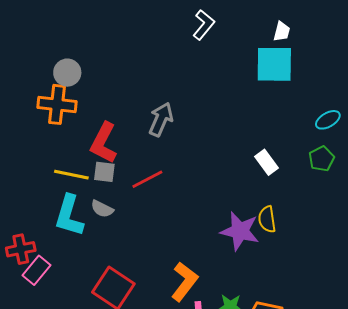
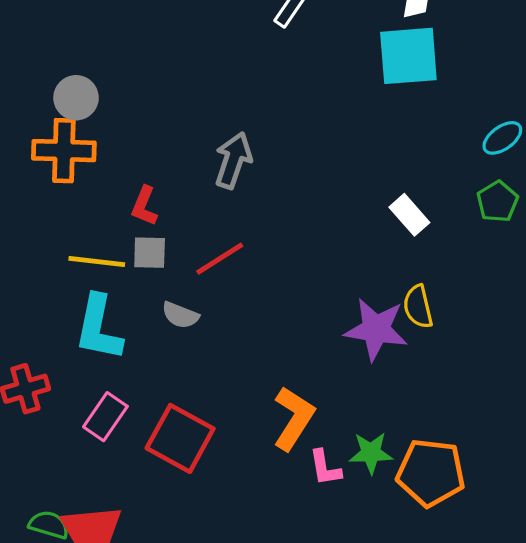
red L-shape: (104, 143) -> (144, 206), size x0.6
gray semicircle: (102, 209) -> (180, 315), moved
pink rectangle: (37, 270) -> (105, 417), moved

